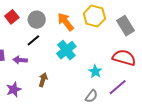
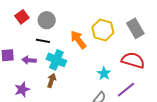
yellow hexagon: (94, 16) -> (103, 30), moved
orange arrow: (66, 22) -> (78, 40), moved
black line: (33, 40) -> (43, 41), turned 48
cyan cross: (66, 50) -> (56, 60), moved, turned -30

